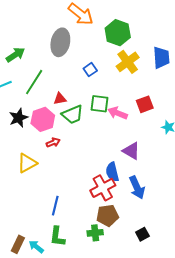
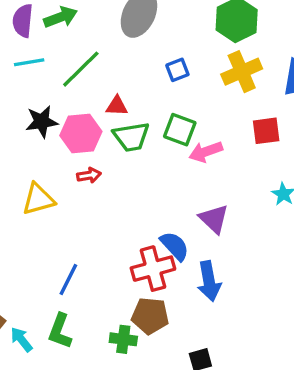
red square: (145, 104) -> (266, 131), moved
pink arrow: (118, 113) -> (206, 152), turned -54
blue semicircle: (112, 172) -> (175, 246), turned 138

